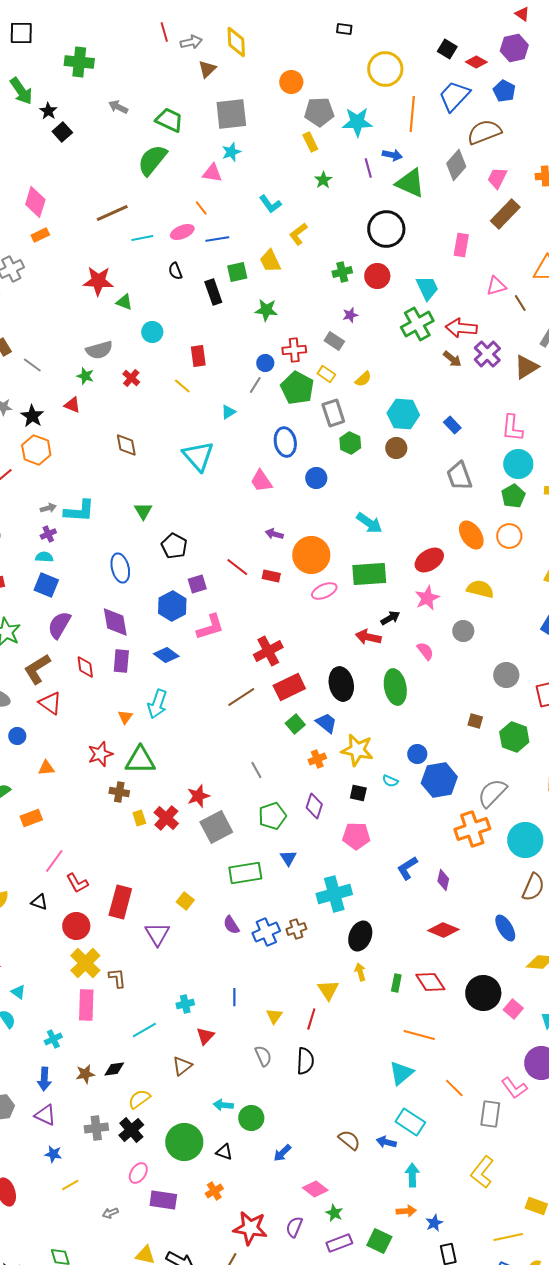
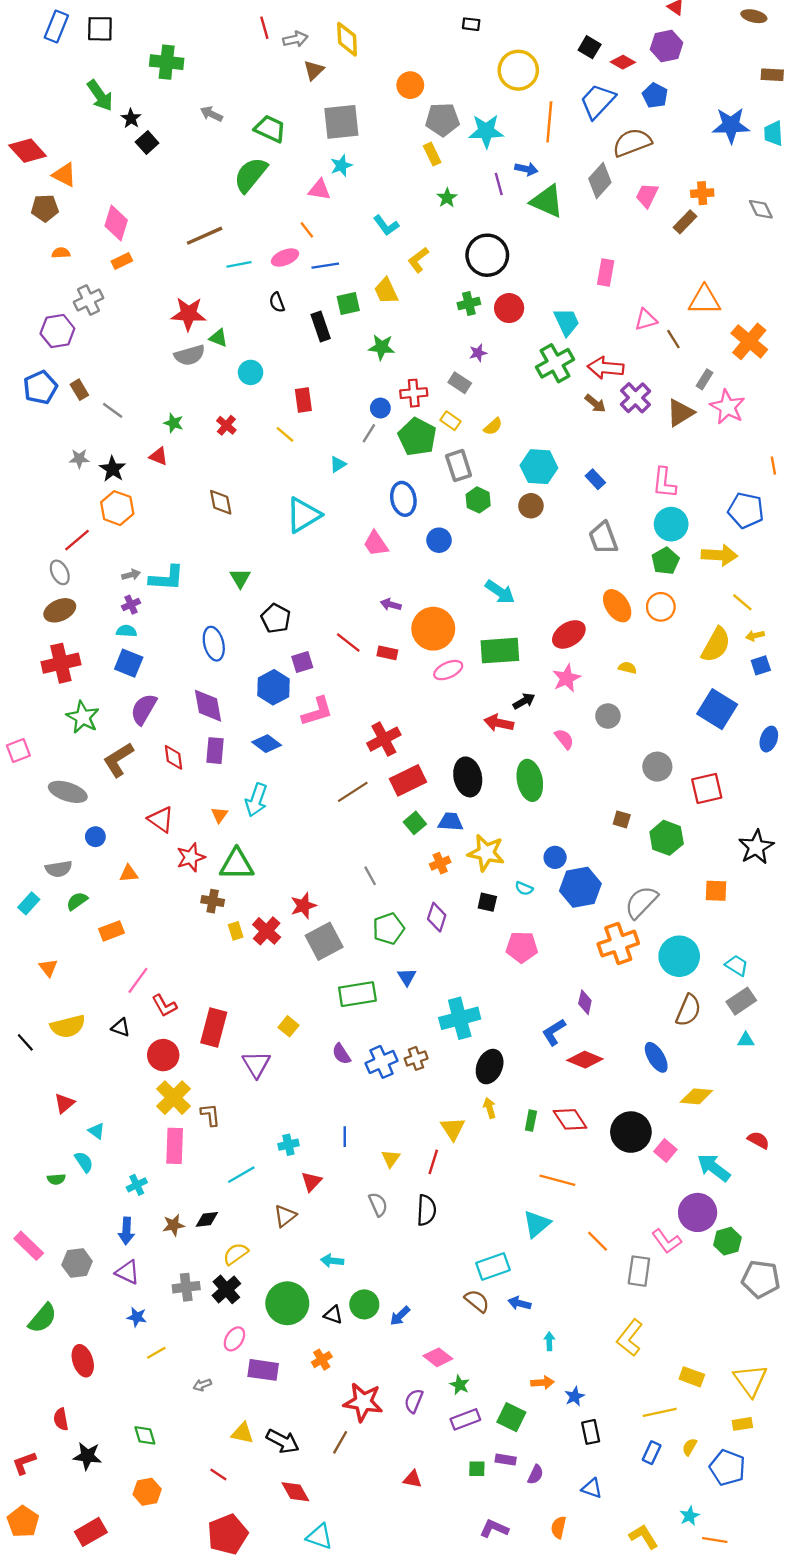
brown rectangle: (505, 214) -> (685, 222), moved, size x0.7
black circle: (386, 229) -> (487, 255), moved
gray semicircle: (99, 350) -> (190, 355), moved
cyan triangle: (198, 456) -> (303, 515), turned 40
yellow semicircle: (480, 589) -> (627, 668), size x0.6
red triangle: (50, 703) -> (161, 819), moved
blue trapezoid: (326, 723) -> (450, 822), turned -35
pink pentagon: (356, 836) -> (522, 947), moved
blue L-shape: (407, 868) -> (554, 1032), moved
green circle: (251, 1118) -> (364, 1304), moved
cyan rectangle: (410, 1122) -> (493, 1266), moved, turned -52
cyan arrow: (412, 1175) -> (549, 1341), size x0.7

